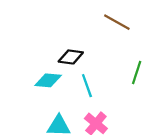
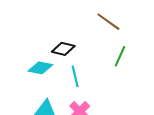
green line: (137, 72) -> (120, 56), moved

